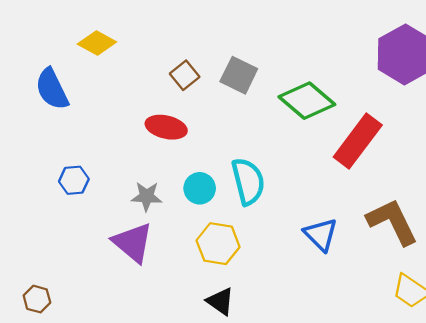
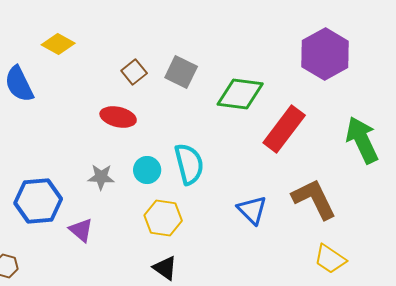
green diamond: (307, 101) -> (240, 94), turned -33
blue hexagon: (74, 180) -> (38, 201), moved, size x1.8
purple triangle: (133, 243) -> (81, 230), moved, size x0.7

